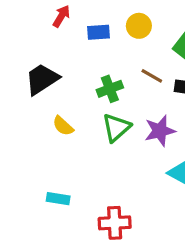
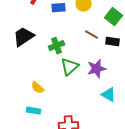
green cross: (110, 89) -> (57, 46), moved
yellow semicircle: (63, 126) -> (38, 88), moved

